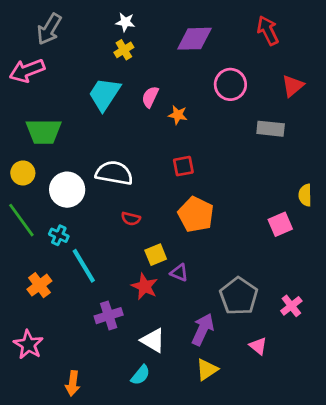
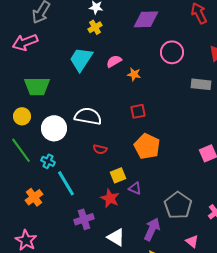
pink semicircle: (150, 97) -> (114, 61), turned 35

